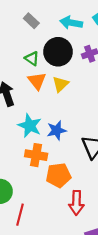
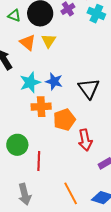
green triangle: (32, 59) -> (14, 16), moved
cyan star: (30, 126) -> (30, 82), turned -30
blue star: (57, 130) -> (54, 81), turned -30

